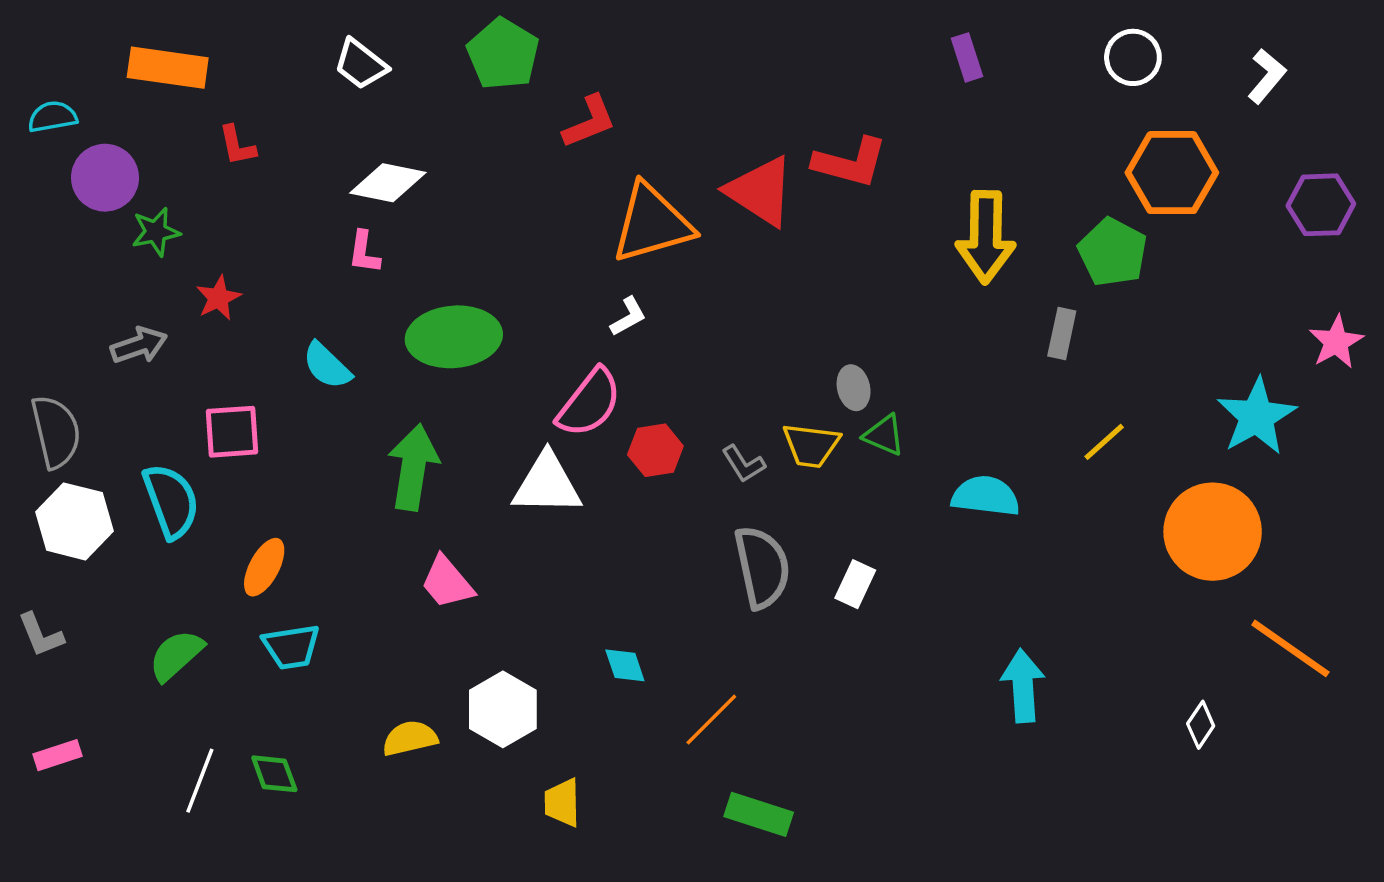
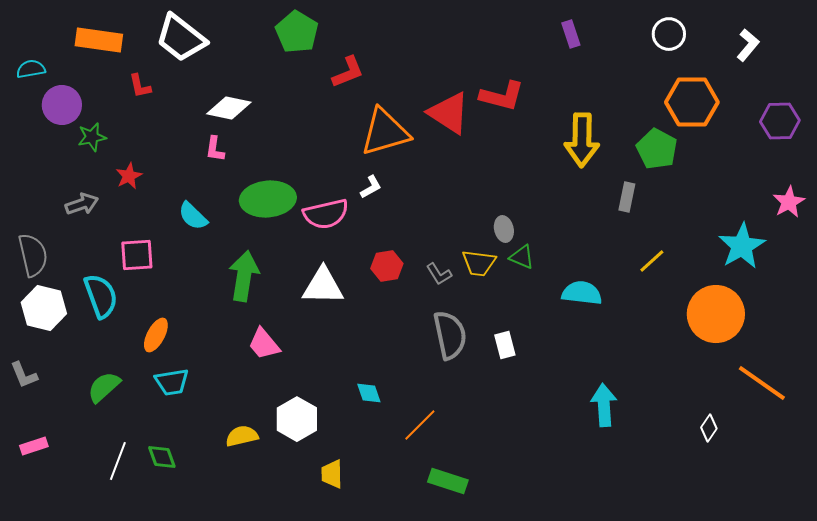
white trapezoid: (361, 64) -> (181, 38), moved, size x1.6
pink semicircle: (589, 403) -> (326, 214), moved, turned 39
white rectangle: (855, 584) -> (505, 345), turned -40

